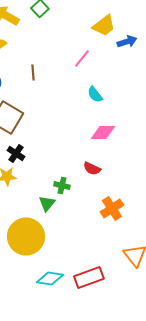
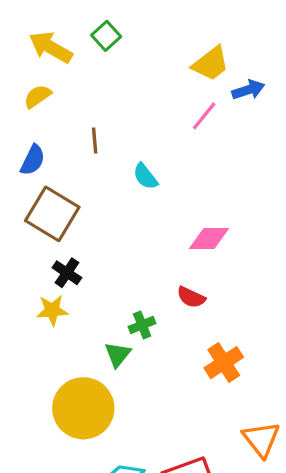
pink line: (82, 58) -> (204, 116), moved
cyan semicircle: (95, 94) -> (145, 176), moved
green cross: (62, 186) -> (142, 325), turned -35

